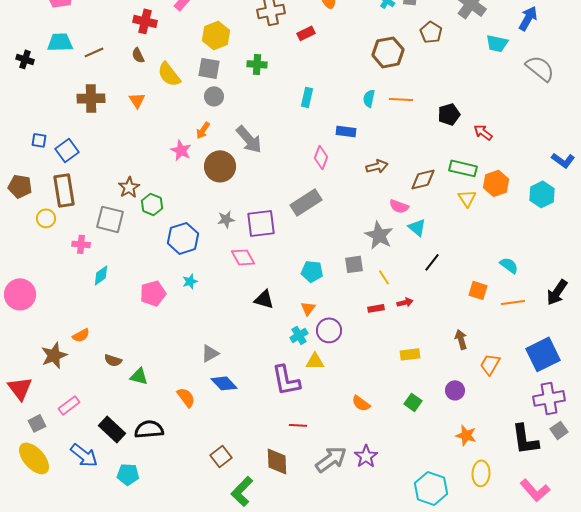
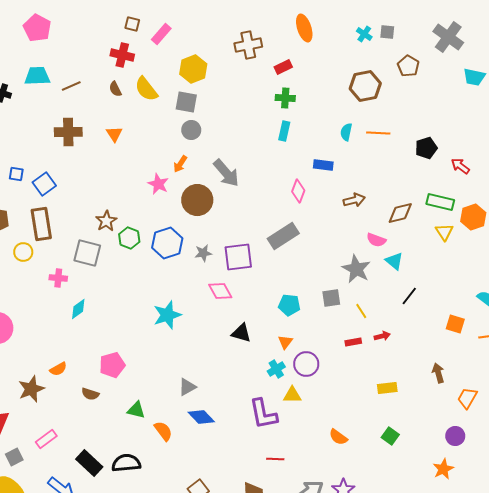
green cross: (257, 64) -> (285, 98), moved
yellow semicircle: (169, 74) -> (146, 89), moved
blue hexagon: (183, 238) -> (167, 243), moved
cyan star: (190, 281) -> (167, 315), size x1.8
pink pentagon: (153, 293) -> (112, 365), moved
green triangle: (139, 376) -> (136, 410), moved
purple circle: (455, 390) -> (455, 436), moved
orange star: (466, 435) -> (443, 469), turned 30

